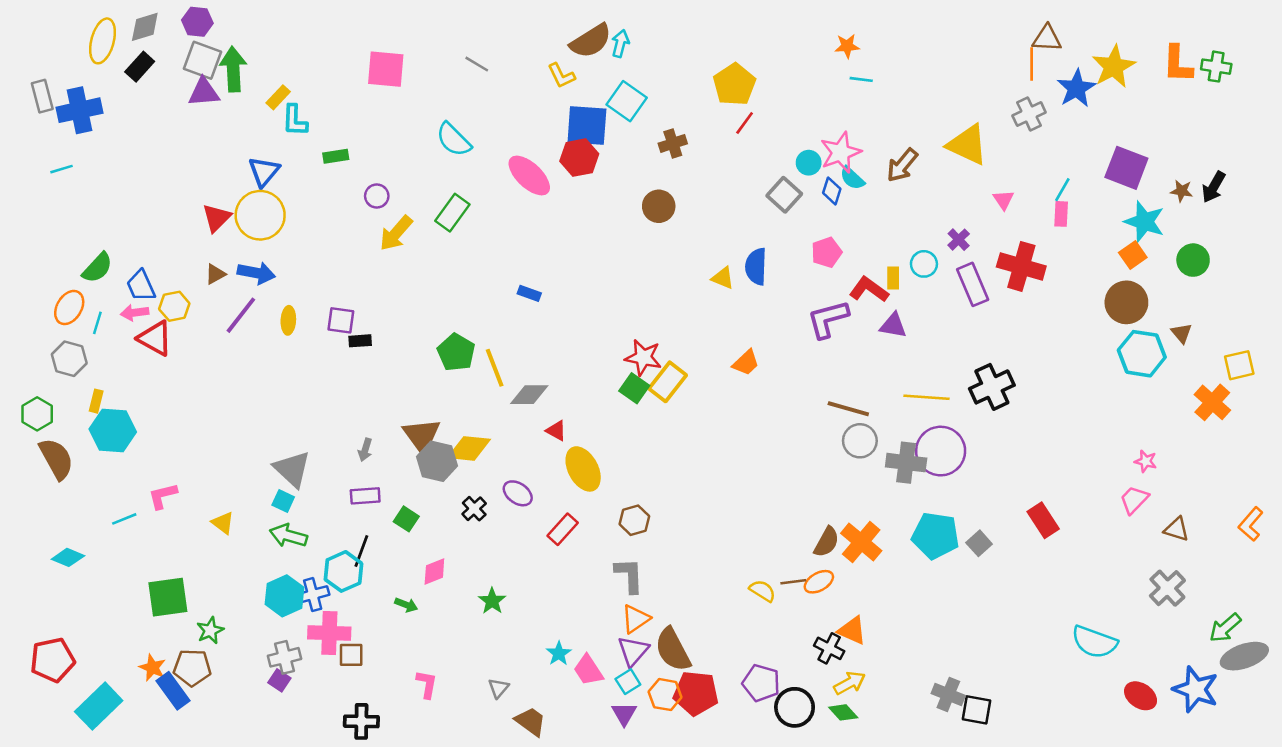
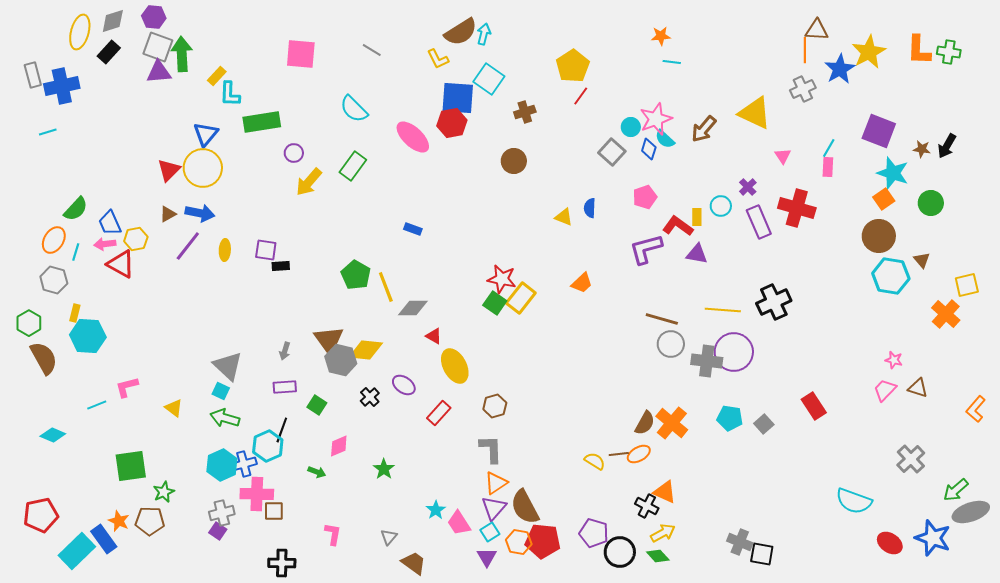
green rectangle: (336, 156) -> (262, 122), size x1.8
blue semicircle: (756, 266) -> (590, 208), size x0.7
brown triangle: (1176, 529) -> (918, 388), moved
cyan pentagon: (935, 536) -> (730, 418), size x0.7
blue rectangle: (173, 691) -> (104, 539), moved

